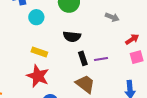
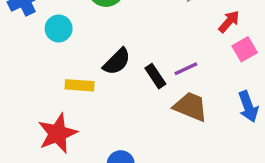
black semicircle: (72, 37) -> (117, 62), moved, turned -36
red star: (38, 76) -> (58, 133), moved, turned -30
brown trapezoid: (85, 84) -> (190, 107), moved

